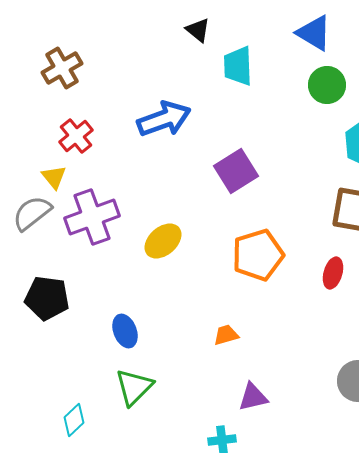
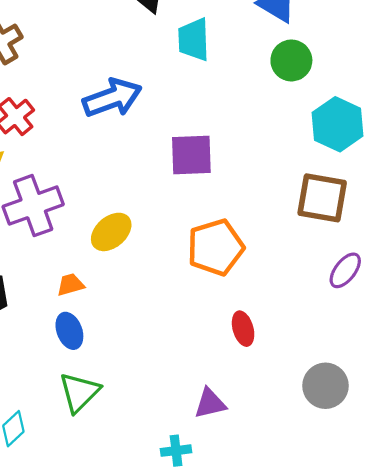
purple square: (236, 171) -> (191, 155), turned 30
red ellipse: (333, 273) -> (243, 329), moved, turned -32
orange trapezoid: (226, 335) -> (71, 285), moved

